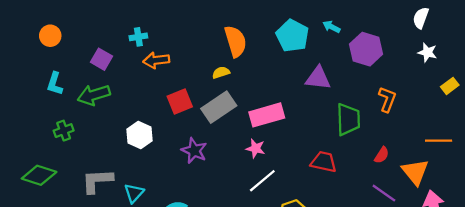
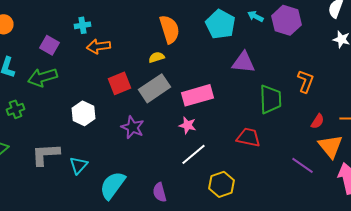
purple hexagon: (366, 49) -> (286, 20), moved
red semicircle: (382, 155) -> (318, 121), moved

